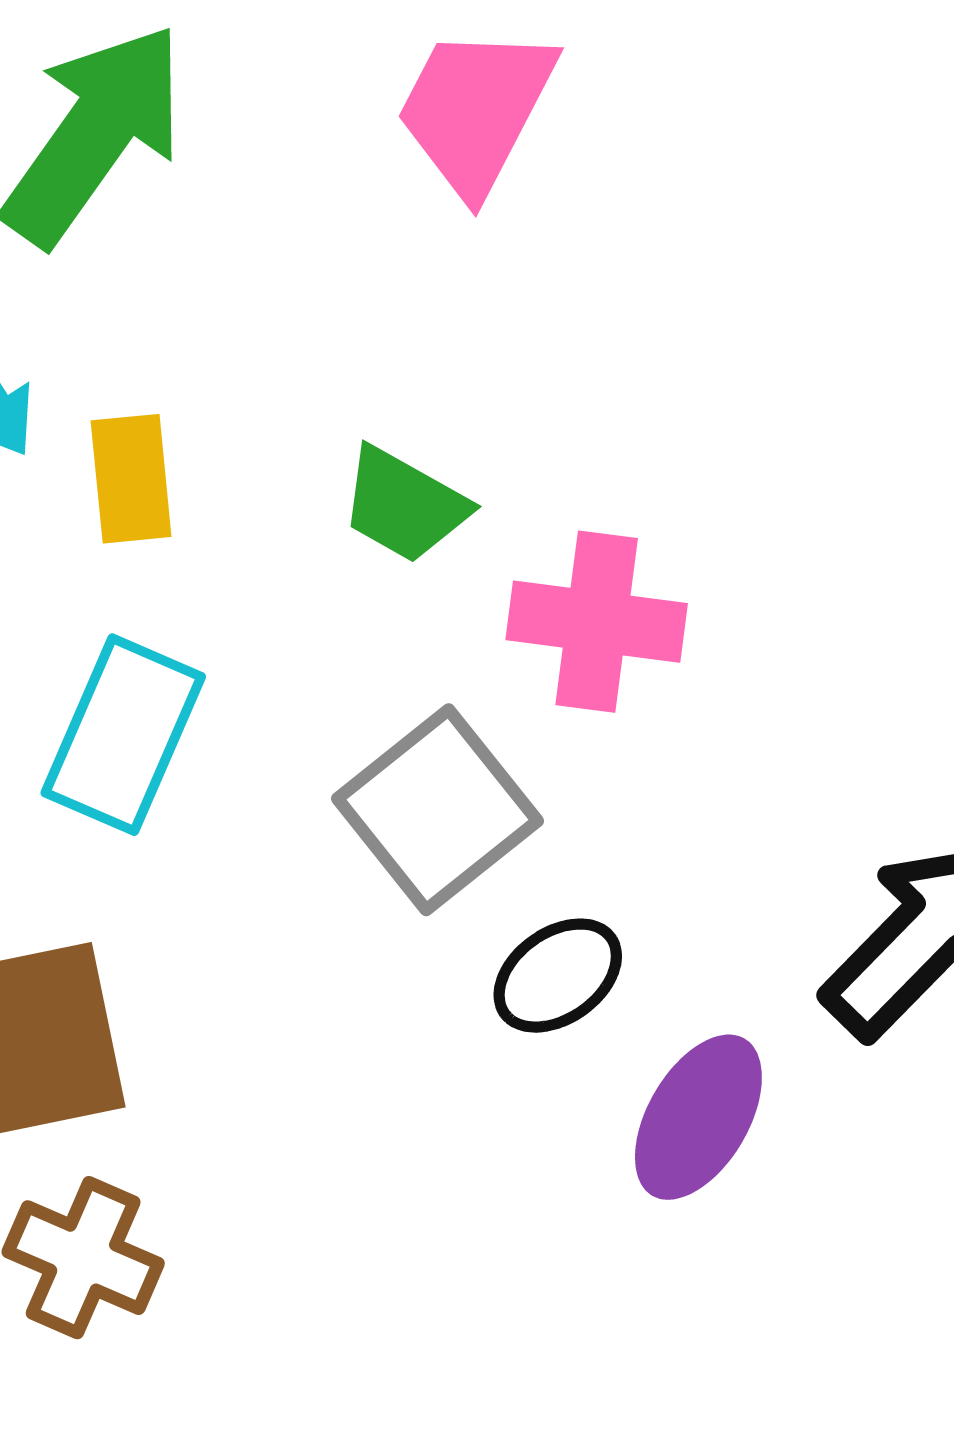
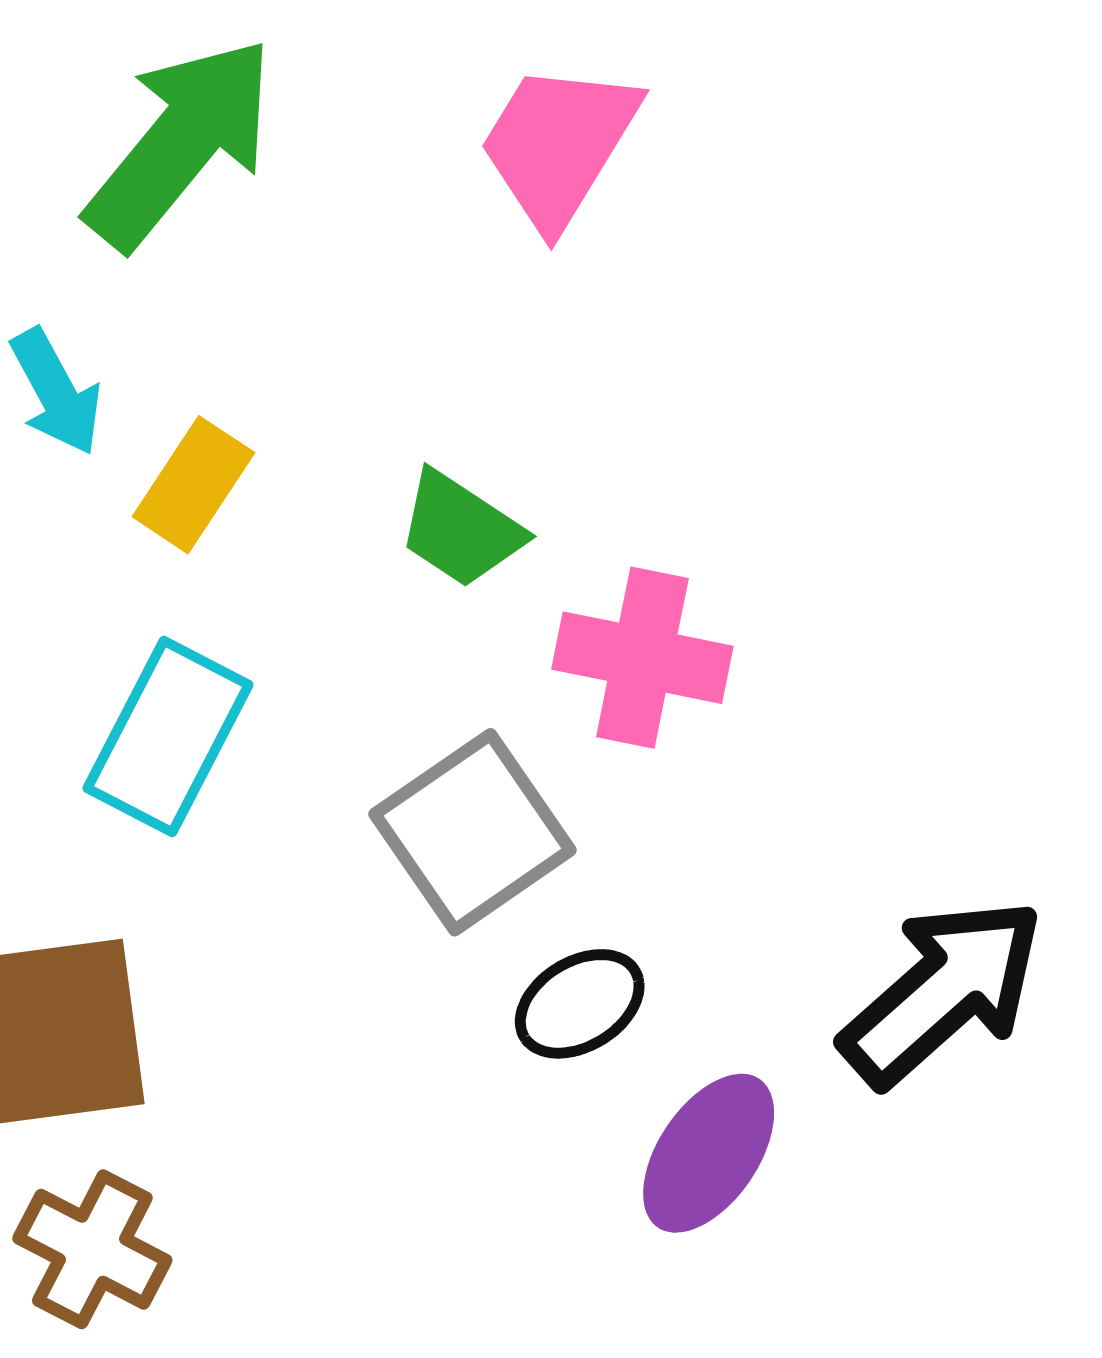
yellow rectangle: (131, 479) -> (193, 485), turned 35

